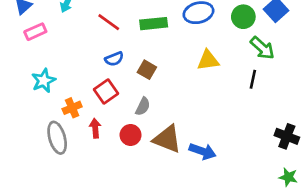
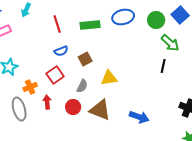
red line: (109, 22) -> (57, 24), turned 36
yellow triangle: (208, 60) -> (109, 78), moved
brown square: (147, 70) -> (85, 59), turned 32
blue arrow: (203, 151) -> (139, 117), moved

